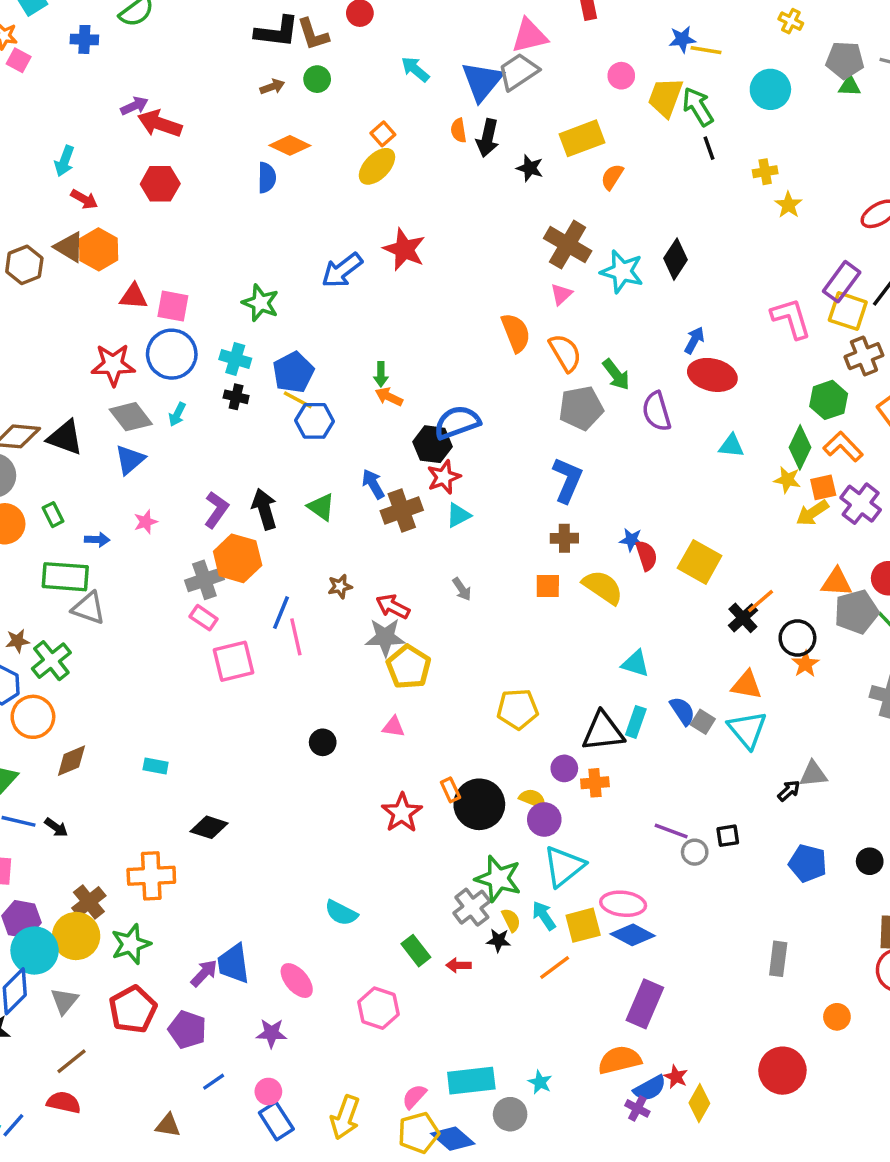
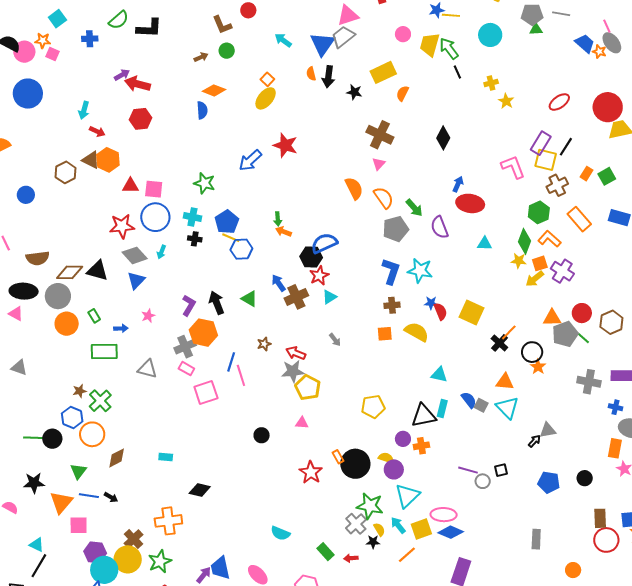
black L-shape: (277, 32) -> (149, 28), moved
cyan star: (622, 272) -> (420, 271), moved
gray triangle: (89, 608) -> (147, 369), moved

